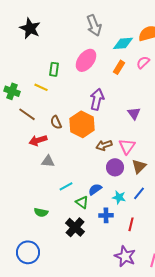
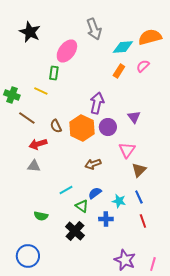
pink ellipse: (86, 60) -> (67, 51), moved
brown arrow: (104, 145) -> (93, 164), moved
gray triangle: (48, 161) -> (34, 166), moved
purple circle: (115, 167) -> (108, 127), moved
blue line: (139, 193) -> (139, 197), turned -64
red line: (131, 224) -> (143, 221), moved, turned -32

